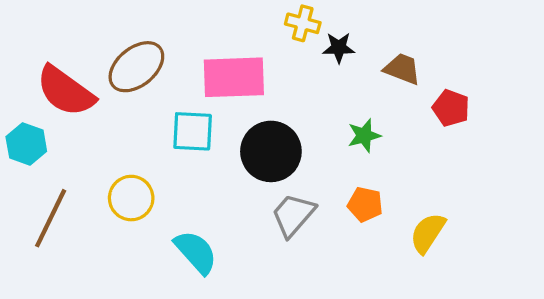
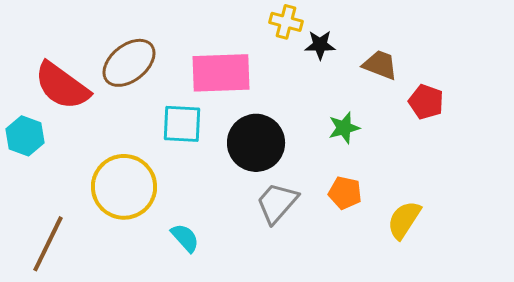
yellow circle: (131, 198) -> (124, 187), size x1.5
brown line: (51, 218) -> (48, 244), moved
cyan semicircle: (196, 252) -> (185, 238), size x0.7

